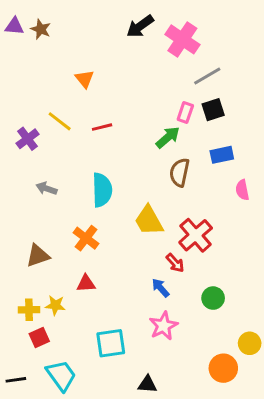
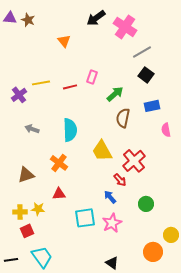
orange triangle: (85, 79) -> (64, 41), moved
black square: (213, 110) -> (146, 75), turned -35
pink rectangle: (185, 112) -> (92, 77), moved
yellow line: (60, 121) -> (41, 83), turned -48
cyan square: (111, 343) -> (85, 218), moved
black triangle: (147, 384) -> (112, 263), moved, turned 32

